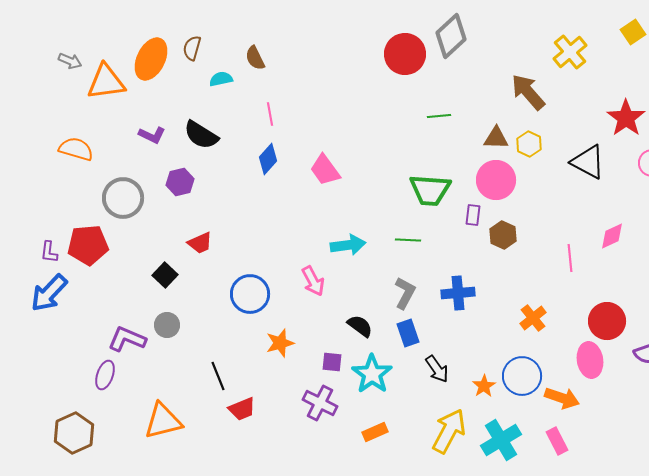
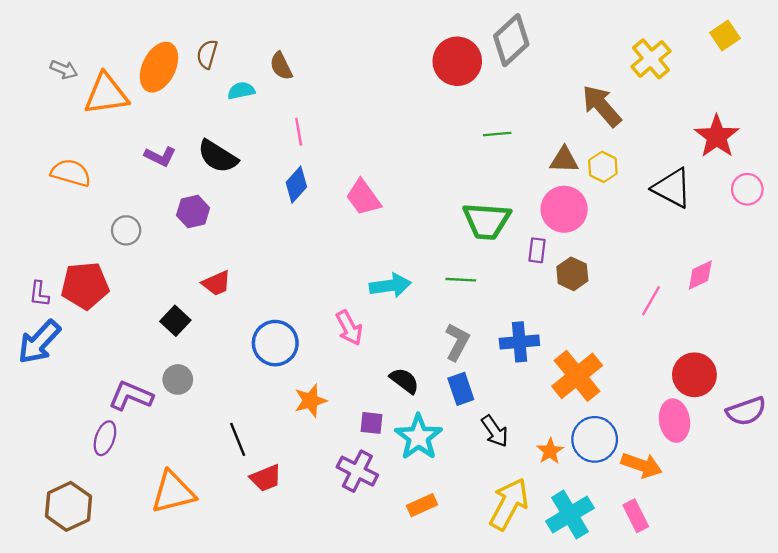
gray circle: (123, 198) -> (126, 230), size x0.6
pink line: (570, 258) -> (651, 301), turned 36
orange cross: (533, 318) -> (577, 376), moved, size x1.6

